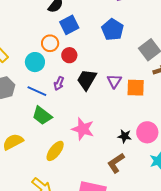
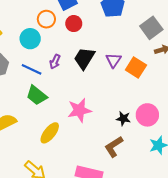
red circle: (69, 55) -> (74, 24), moved
orange square: (136, 88) -> (136, 68), turned 30
pink star: (83, 129) -> (79, 110), turned -30

